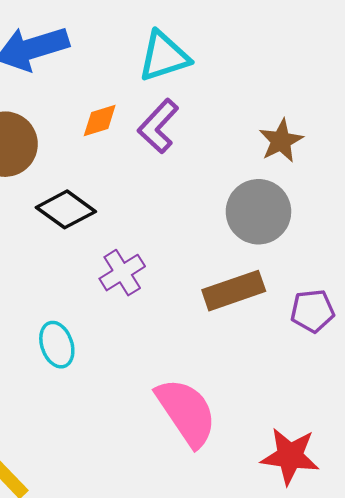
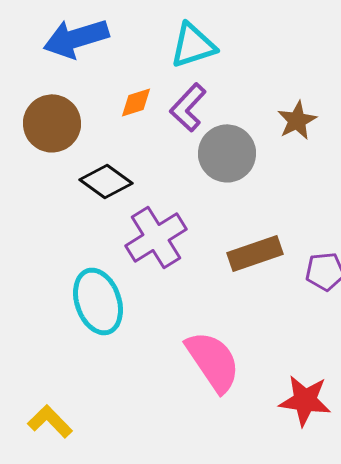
gray circle: (258, 212) -> (227, 153), moved
purple cross: (122, 273) -> (156, 237), size x1.5
cyan ellipse: (57, 345) -> (98, 301), size x1.6

